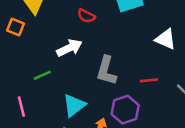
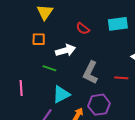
orange square: (15, 27) -> (39, 39), moved, turned -32
green line: (42, 75) -> (49, 68), moved, turned 32
red line: (149, 80) -> (121, 78), moved

